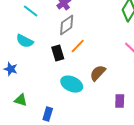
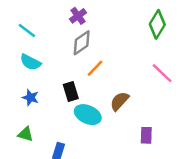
cyan line: (31, 11) -> (27, 30), moved
black rectangle: (58, 53) -> (71, 91), moved
blue star: (11, 69) -> (30, 98), moved

